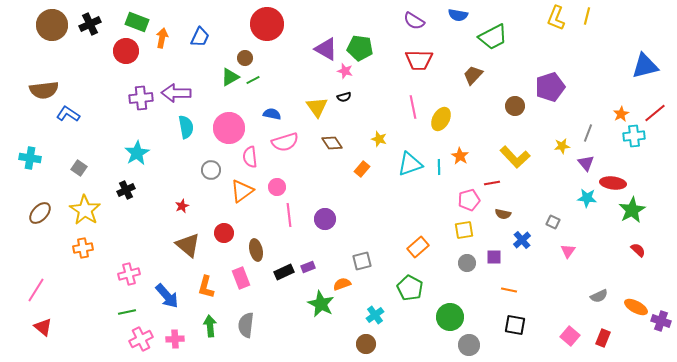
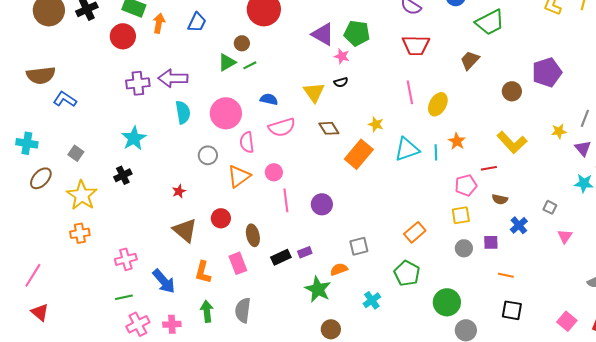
orange rectangle: (362, 169) -> (359, 154), size x1.8
brown ellipse: (40, 213) -> (41, 178), moved
brown circle: (366, 344) -> (331, 329), moved

